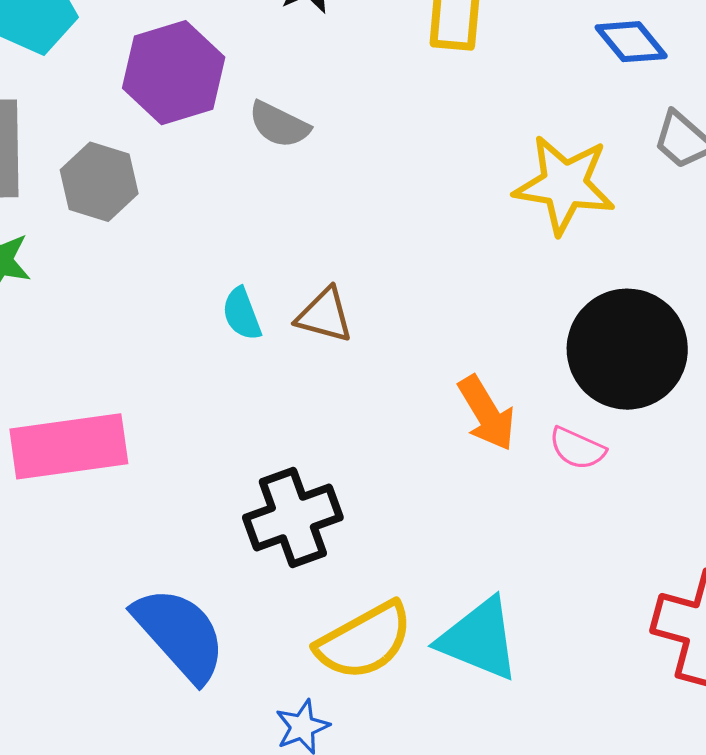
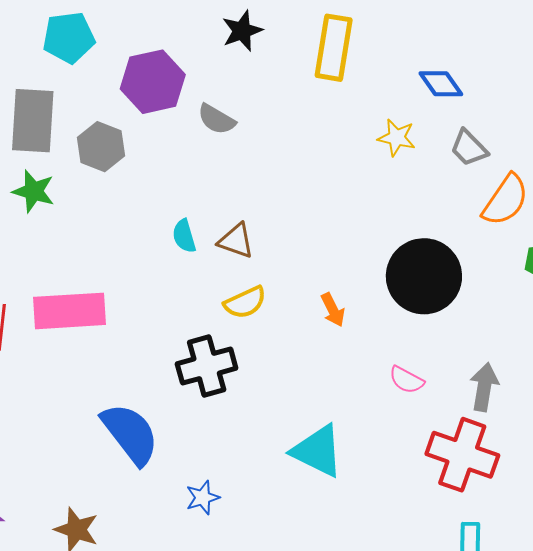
yellow star: (564, 185) -> (397, 138), moved, size x0.6
orange arrow: (487, 413) -> (333, 310), size x0.7
pink semicircle: (577, 448) -> (406, 380), moved
yellow semicircle: (364, 641) -> (245, 302), moved, size x0.7

